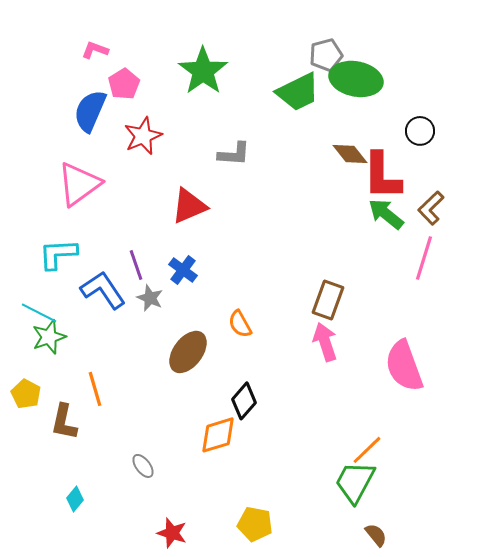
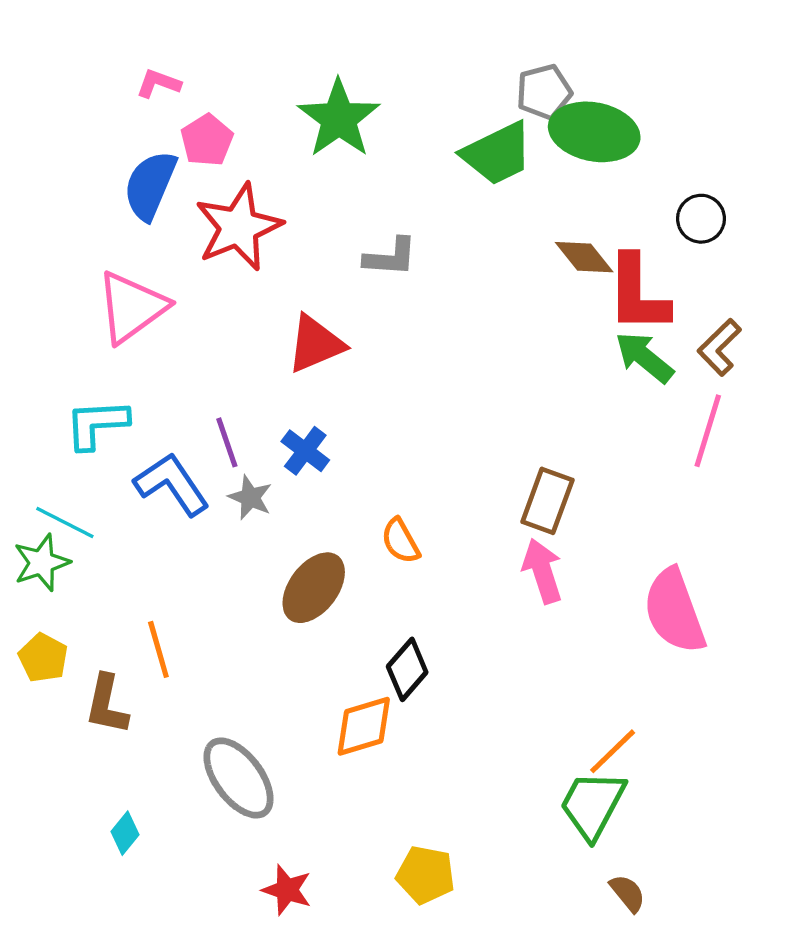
red star: (143, 136) -> (239, 227), size x1.4
green star: (49, 337) -> (42, 563), moved
gray ellipse: (143, 466) -> (239, 778), size x2.0

